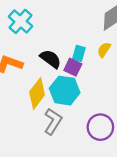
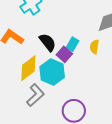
yellow semicircle: (104, 50) -> (94, 47), turned -40

